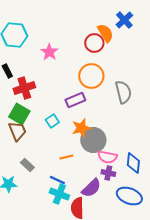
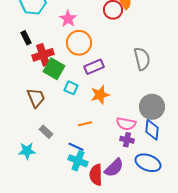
orange circle: (91, 76) -> (79, 43), moved
green square: (19, 114) -> (54, 69), moved
cyan square: (52, 121) -> (71, 88), turned -32
gray circle: (93, 140) -> (152, 107), moved
purple semicircle: (91, 188) -> (114, 168), moved

